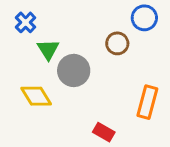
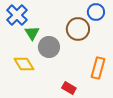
blue cross: (26, 22) -> (17, 15), size x1.5
brown circle: (117, 43) -> (78, 29), size x1.5

